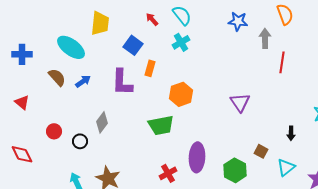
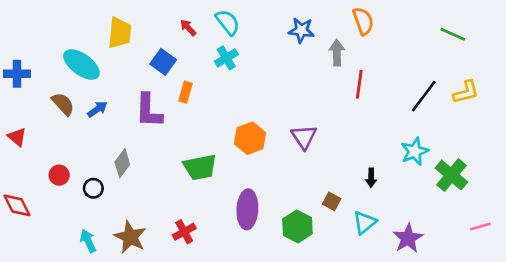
orange hexagon: (181, 94) -> (250, 138), moved
red cross: (168, 173) -> (184, 232), moved

